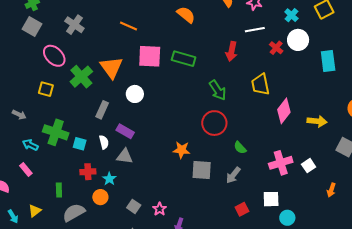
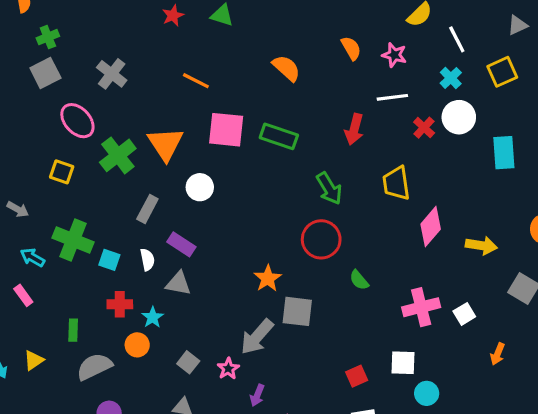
gray square: (32, 26) -> (45, 73), turned 30
orange star: (182, 150) -> (268, 278), turned 30
gray arrow: (233, 175) -> (257, 337), moved, size x1.4

